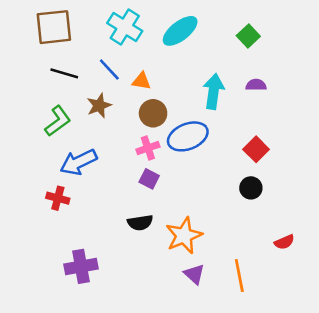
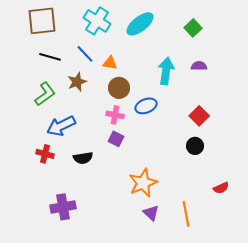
blue ellipse: (188, 136) -> (146, 106), size x0.7
pink cross: (148, 148) -> (115, 115), turned 30
black semicircle: (140, 223) -> (83, 158), moved

